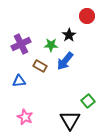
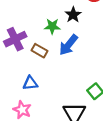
purple cross: (21, 44) -> (15, 39), moved
blue triangle: (19, 81) -> (30, 83), moved

